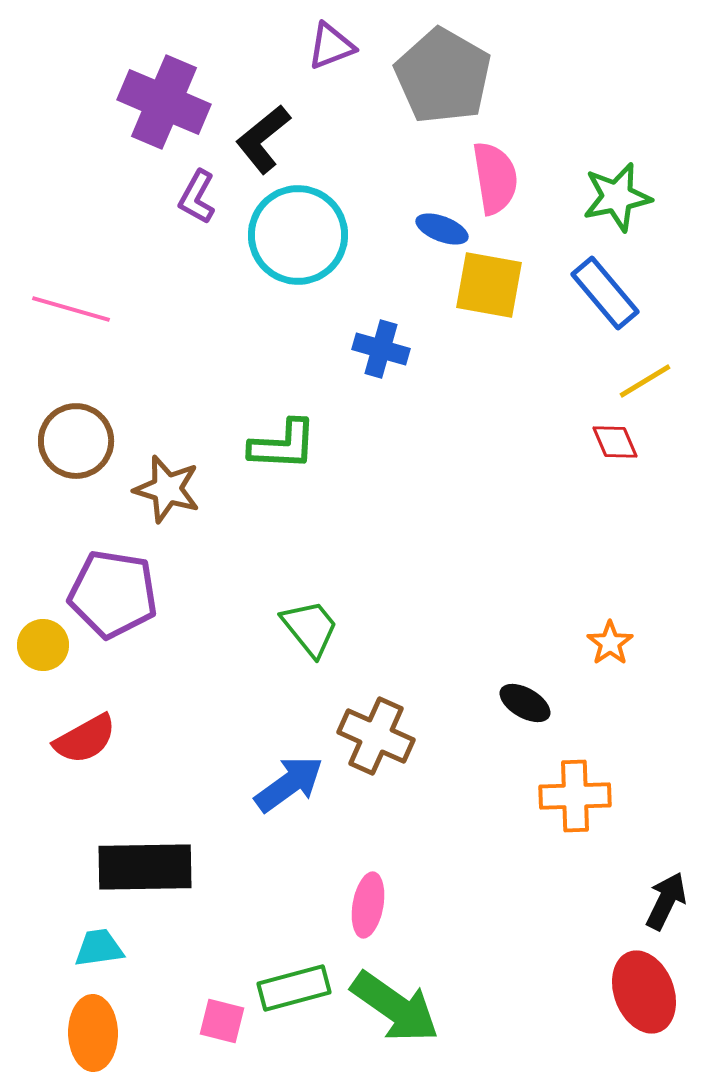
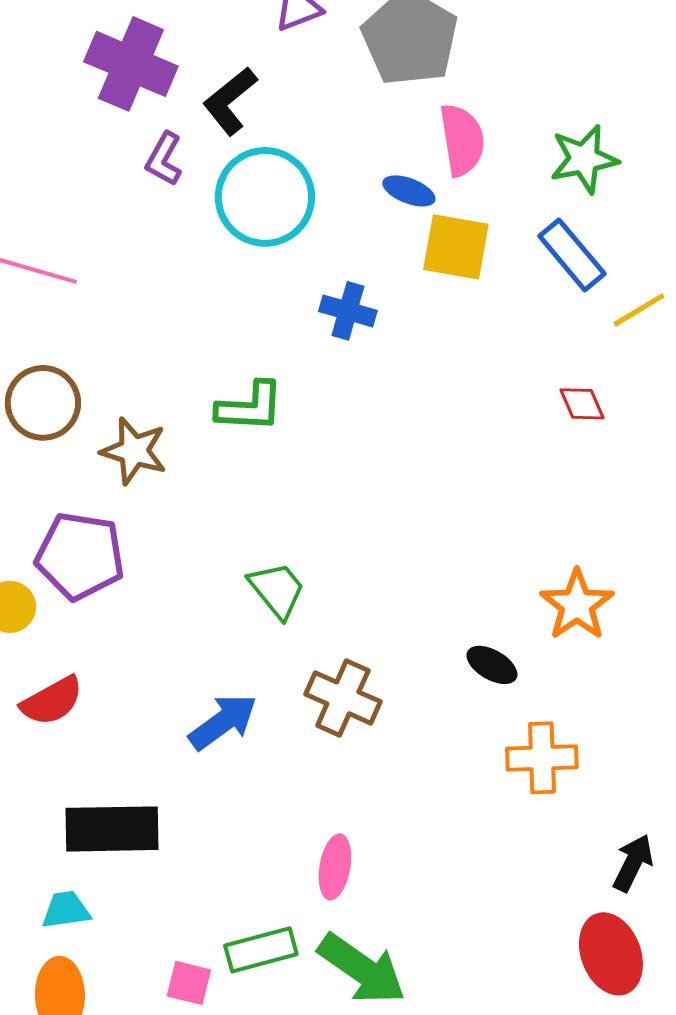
yellow line: (645, 381) -> (639, 310), moved
orange star: (610, 643) -> (577, 605), size x1.6
blue arrow: (289, 784) -> (223, 722), moved

